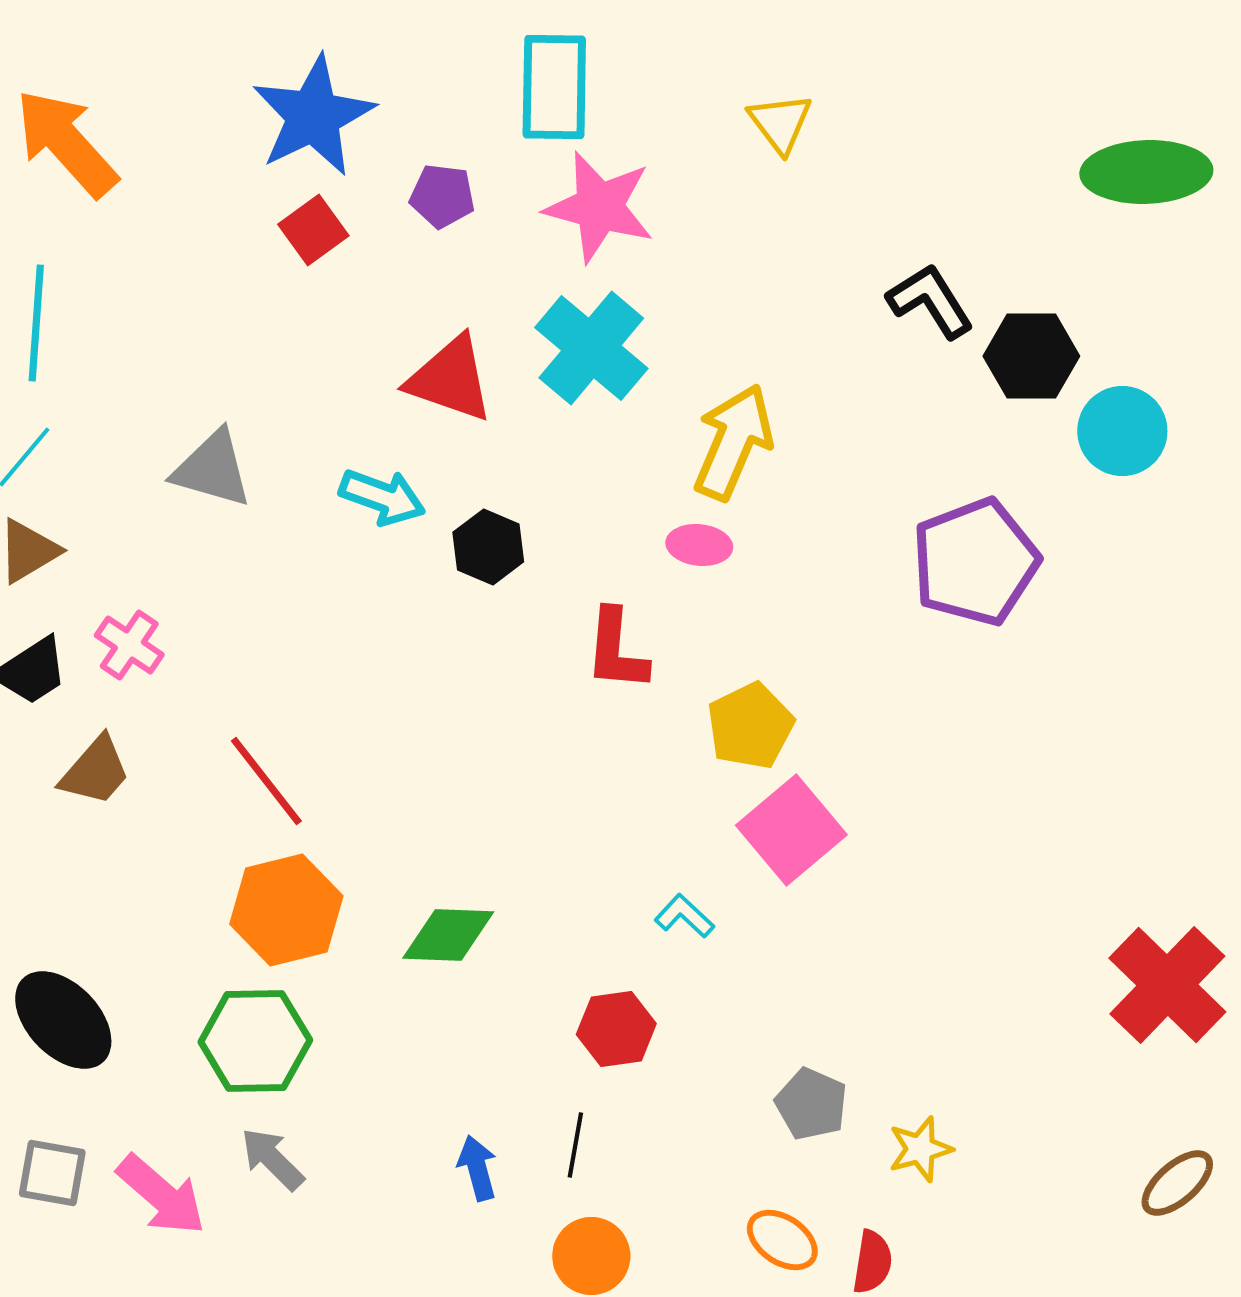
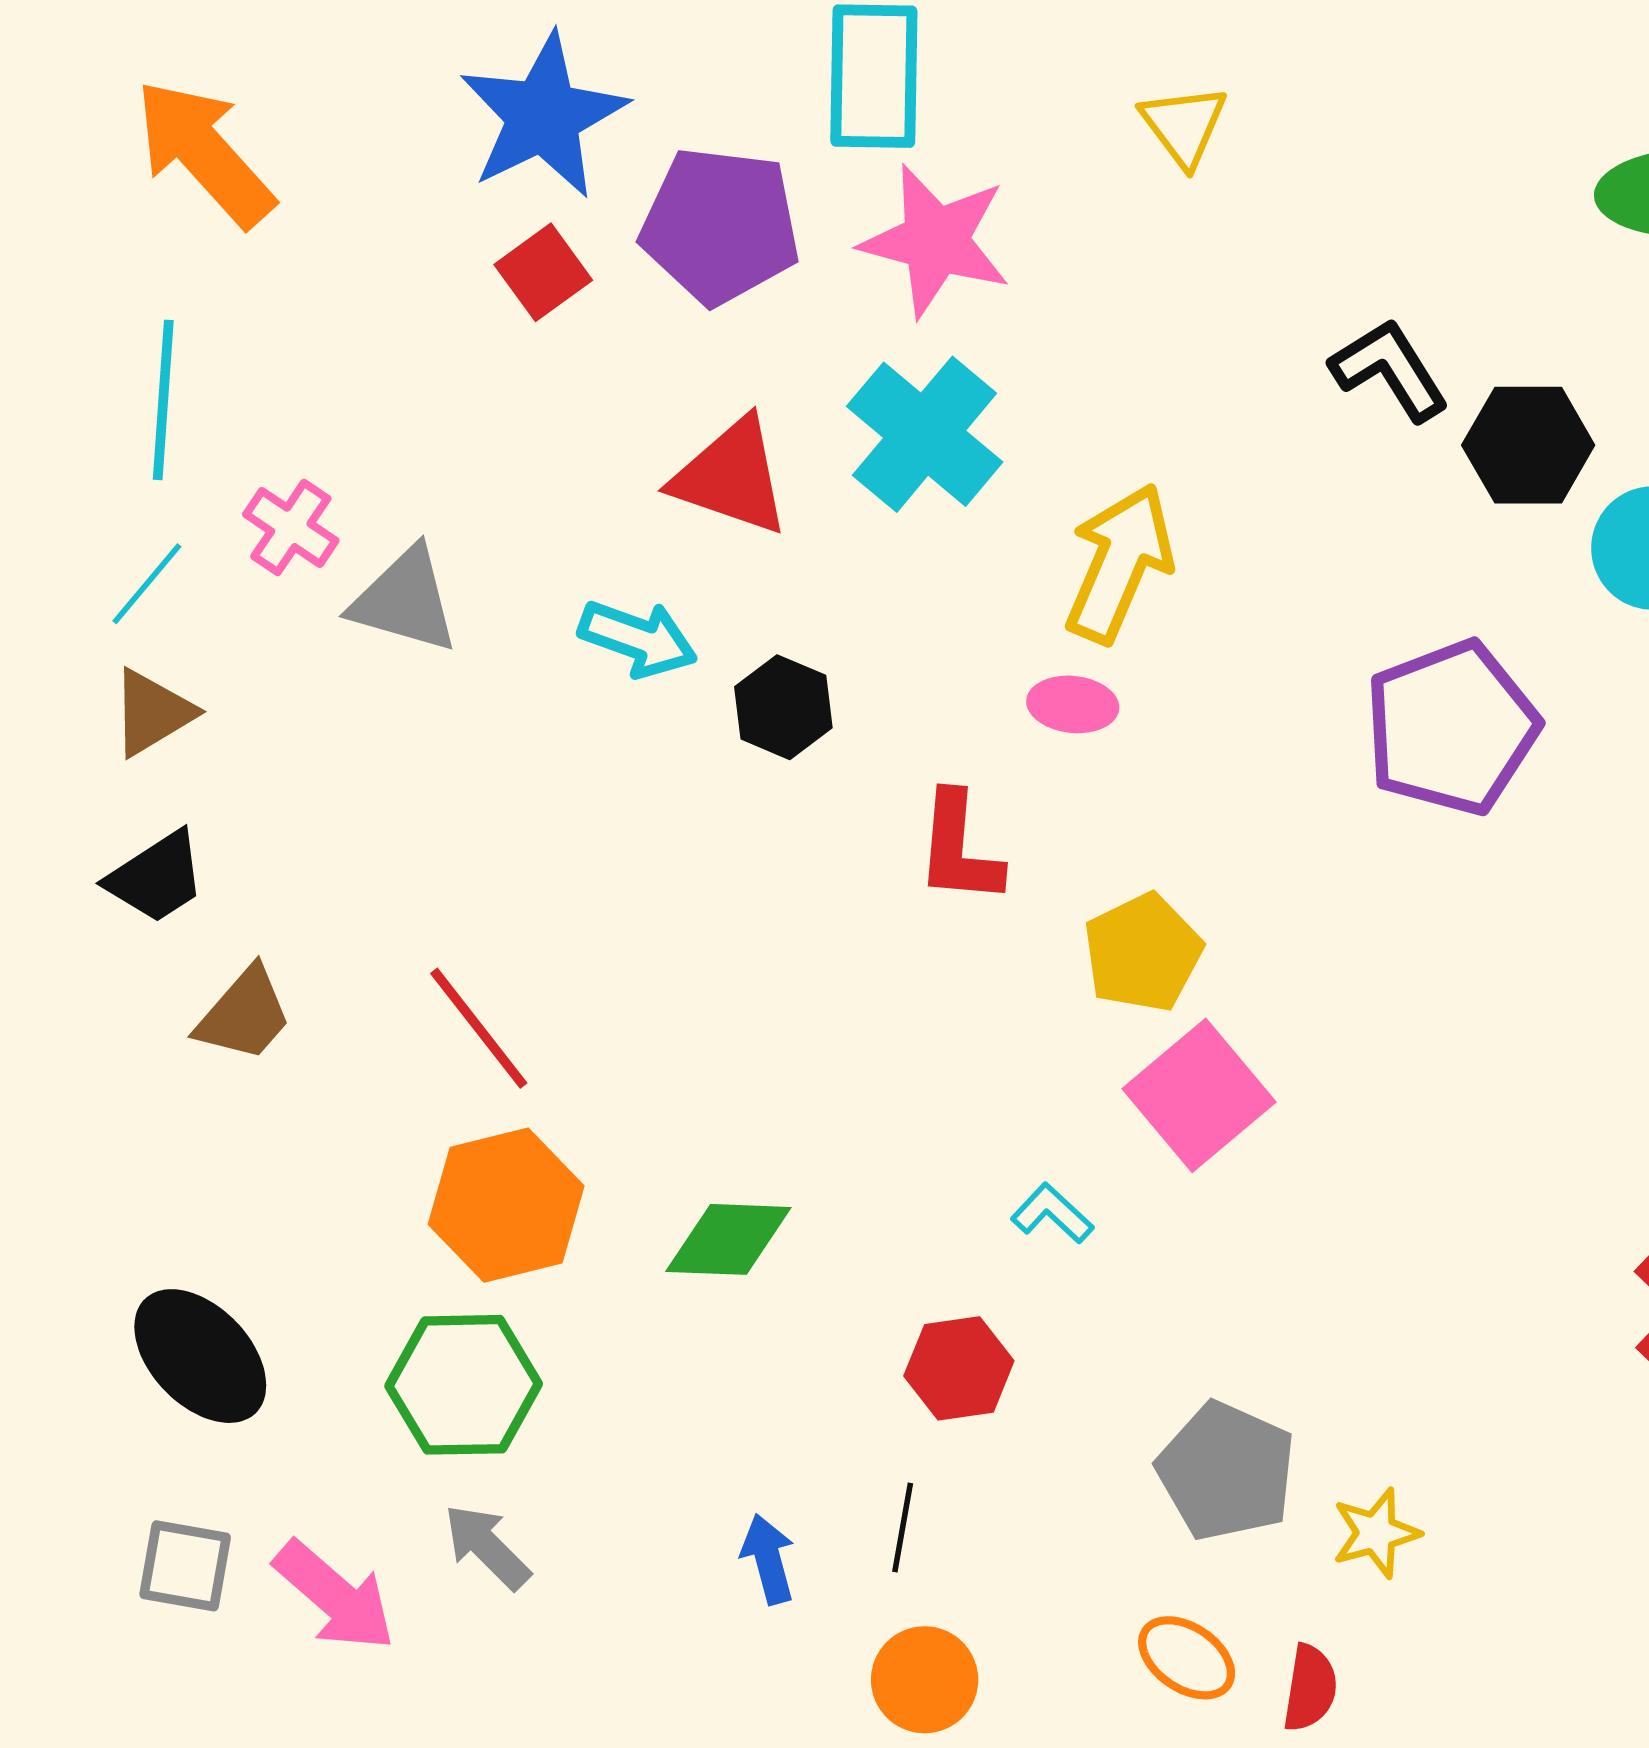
purple pentagon: (442, 196) -> (720, 226), size x1.8
pink cross: (129, 645) -> (291, 527), moved
gray pentagon: (811, 1104) -> (1226, 1471), size x1.4

